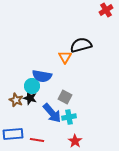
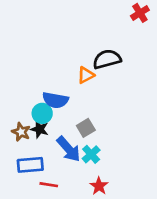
orange triangle: (65, 57) -> (86, 75), turned 32
gray square: (65, 97) -> (86, 128), turned 32
cyan cross: (69, 117) -> (91, 154), turned -32
blue rectangle: (13, 134) -> (30, 165), moved

